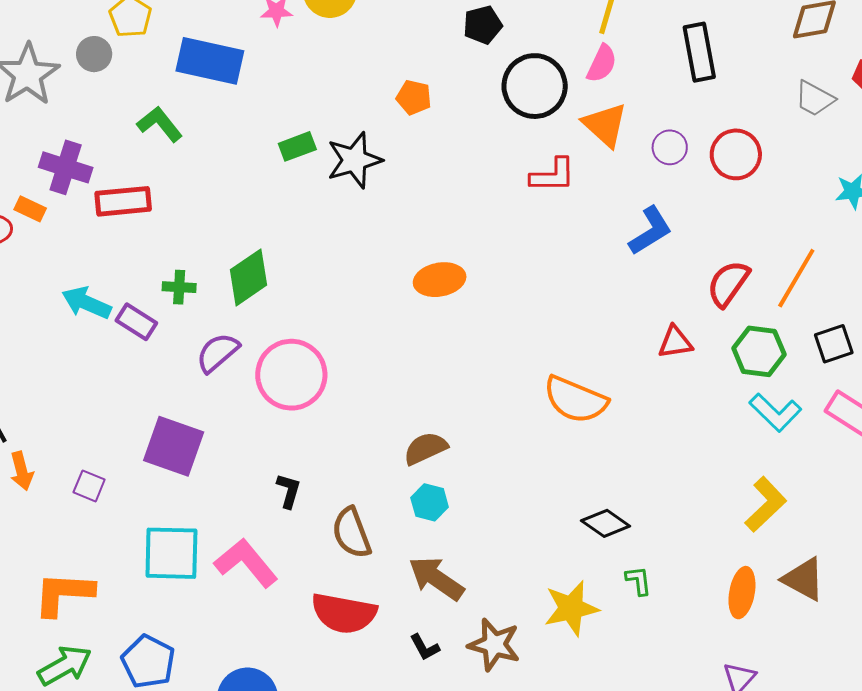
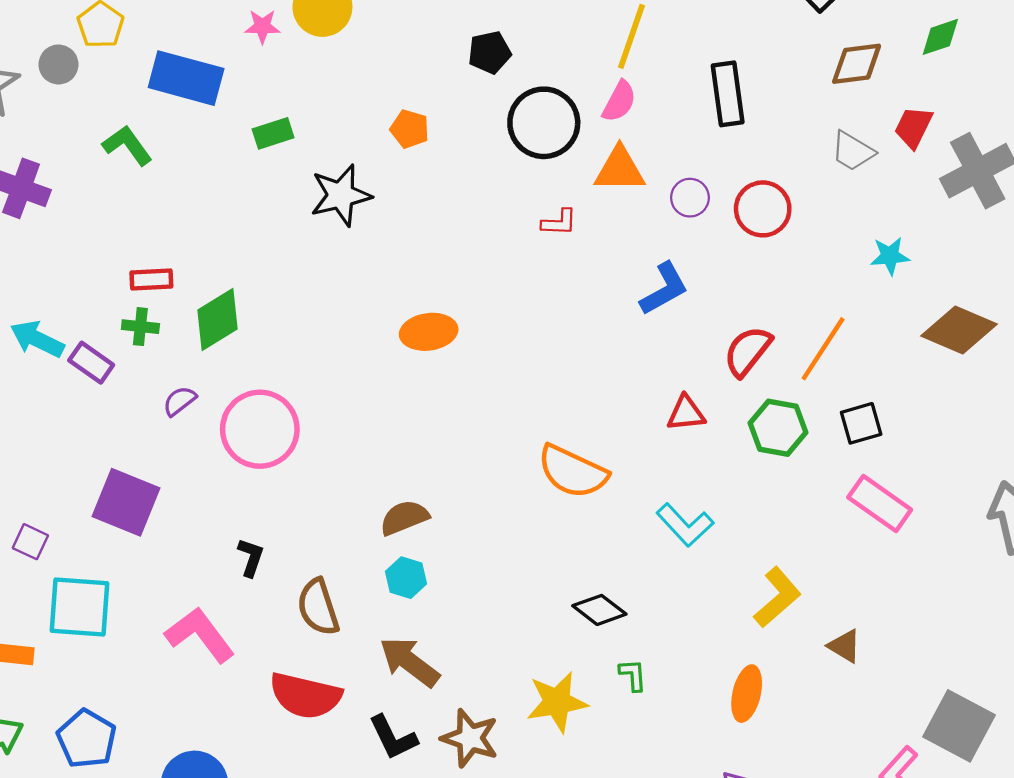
orange triangle: (605, 125) -> (620, 169), turned -45
green rectangle: (297, 146) -> (273, 133), moved
red L-shape: (553, 175) -> (559, 222), size x0.7
red rectangle: (123, 201) -> (151, 280), moved, size x0.7
purple semicircle: (218, 353) -> (179, 401), size x0.7
cyan L-shape: (775, 412) -> (685, 525), moved
cyan square: (171, 553) -> (80, 607), moved
brown triangle: (804, 579) -> (845, 646), moved, size x0.7
black L-shape: (425, 647) -> (393, 737), size x1.5

